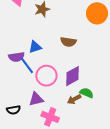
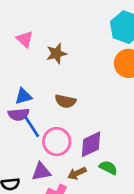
brown semicircle: (68, 42) -> (65, 101), moved
blue triangle: (35, 47) -> (23, 96), moved
brown arrow: (74, 99) -> (77, 173), moved

